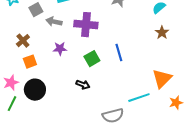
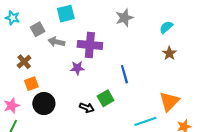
purple star: (60, 49) -> (77, 68), moved
green square: (92, 59) -> (106, 98), moved
black circle: (35, 90) -> (44, 103), moved

